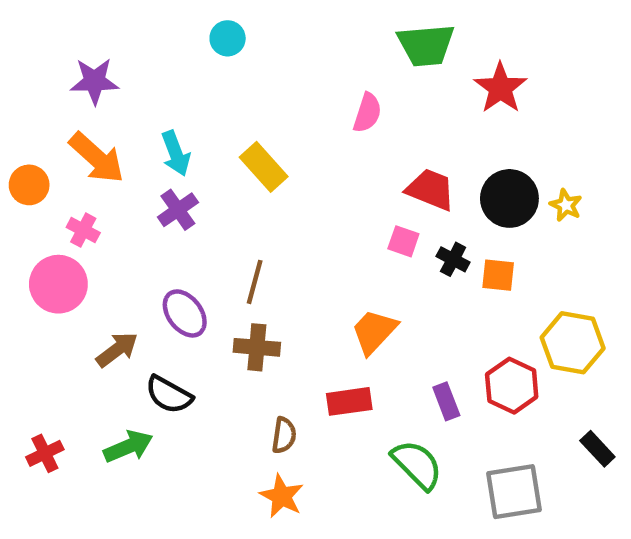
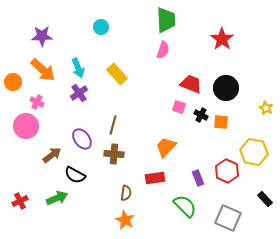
cyan circle: (228, 38) -> (101, 27), moved
green trapezoid: (426, 45) -> (166, 20), moved, turned -88
yellow star: (566, 205) -> (266, 108), moved
gray square: (514, 492) -> (228, 218), turned 32

